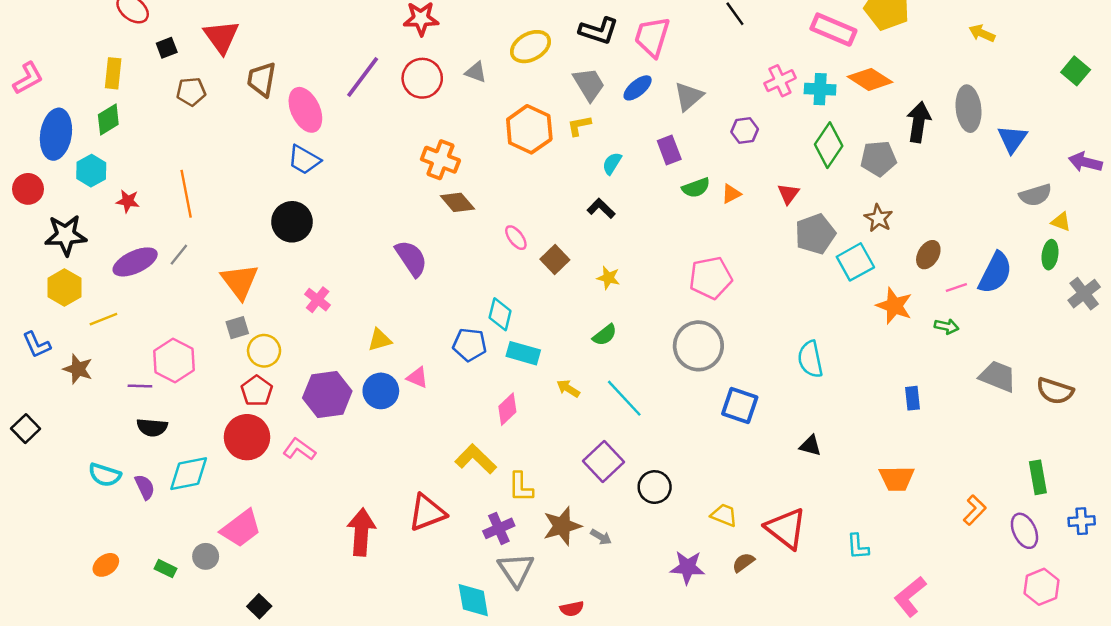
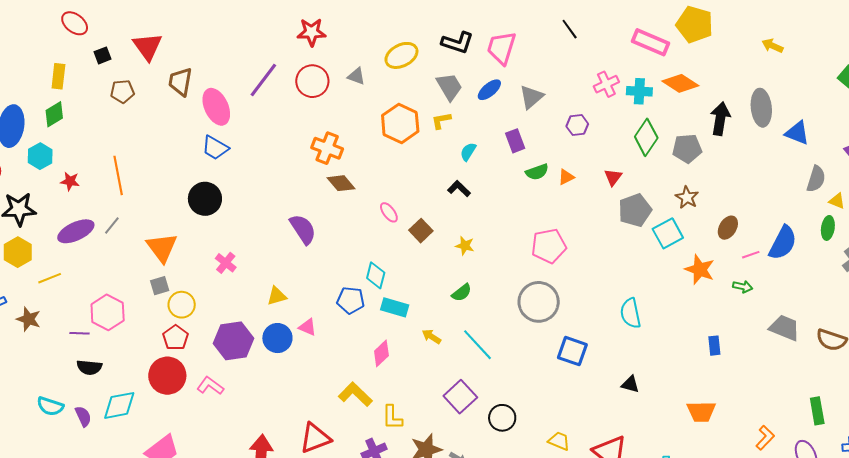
blue triangle: (1012, 139) -> (797, 133), turned -44
gray semicircle: (1035, 195) -> (816, 179), turned -56

